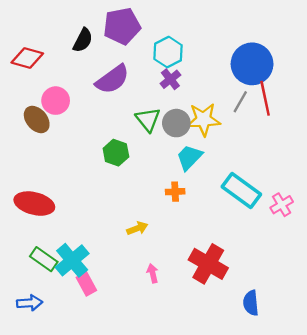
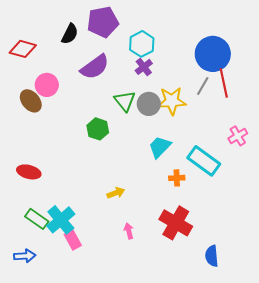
cyan trapezoid: (189, 157) -> (160, 147), moved
orange cross: (175, 192) -> (177, 178), moved
red ellipse: (34, 204) -> (29, 172), size x0.7
pink cross: (282, 205) -> (238, 136), moved

